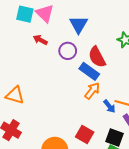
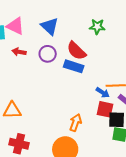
orange arrow: (92, 91) -> (76, 123), moved
red square: (85, 134) -> (105, 109), moved

